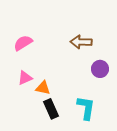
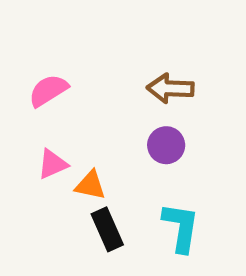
purple circle: (100, 69) -> (166, 145), moved

